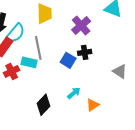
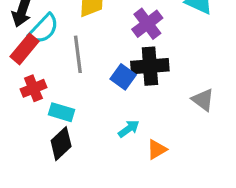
black cross: (85, 52) -> (150, 66), size x1.6
cyan rectangle: (29, 62) -> (61, 112), moved
black diamond: (43, 105) -> (61, 144), moved

